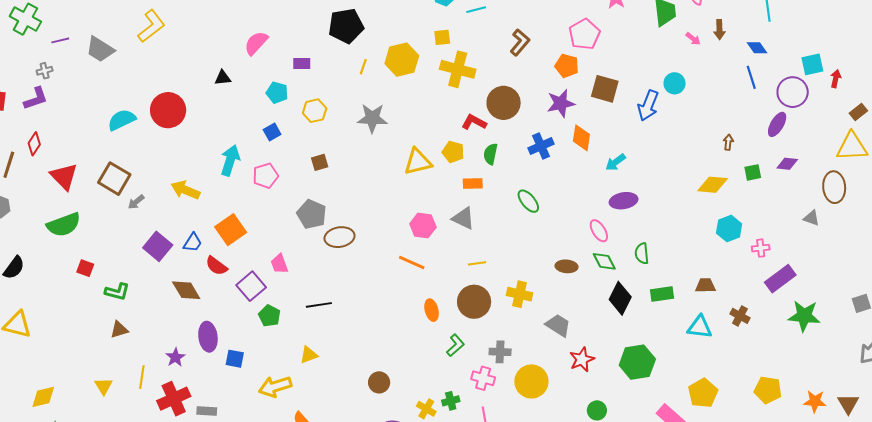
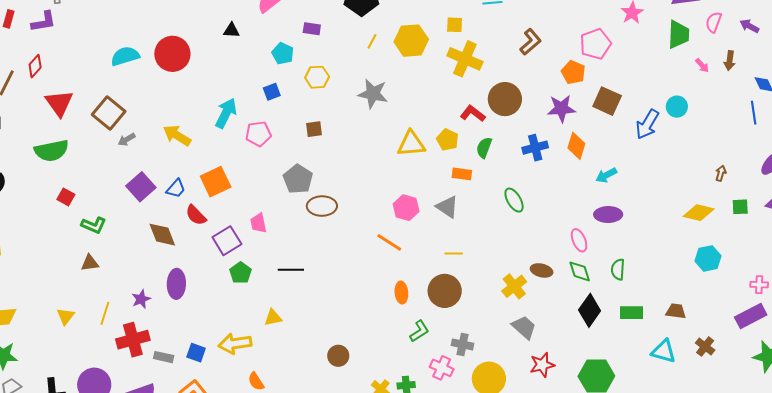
pink cross: (761, 248) -> (759, 285), moved
yellow cross: (520, 294) -> (514, 286), moved, turned 30
blue square: (235, 359) -> (196, 353), moved

